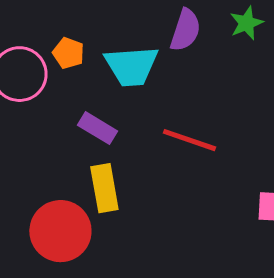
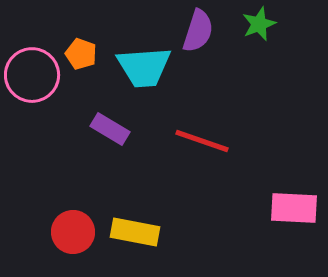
yellow rectangle: (104, 188) -> (135, 232), moved, turned -69
red circle: (60, 231) -> (73, 232), size x0.7

